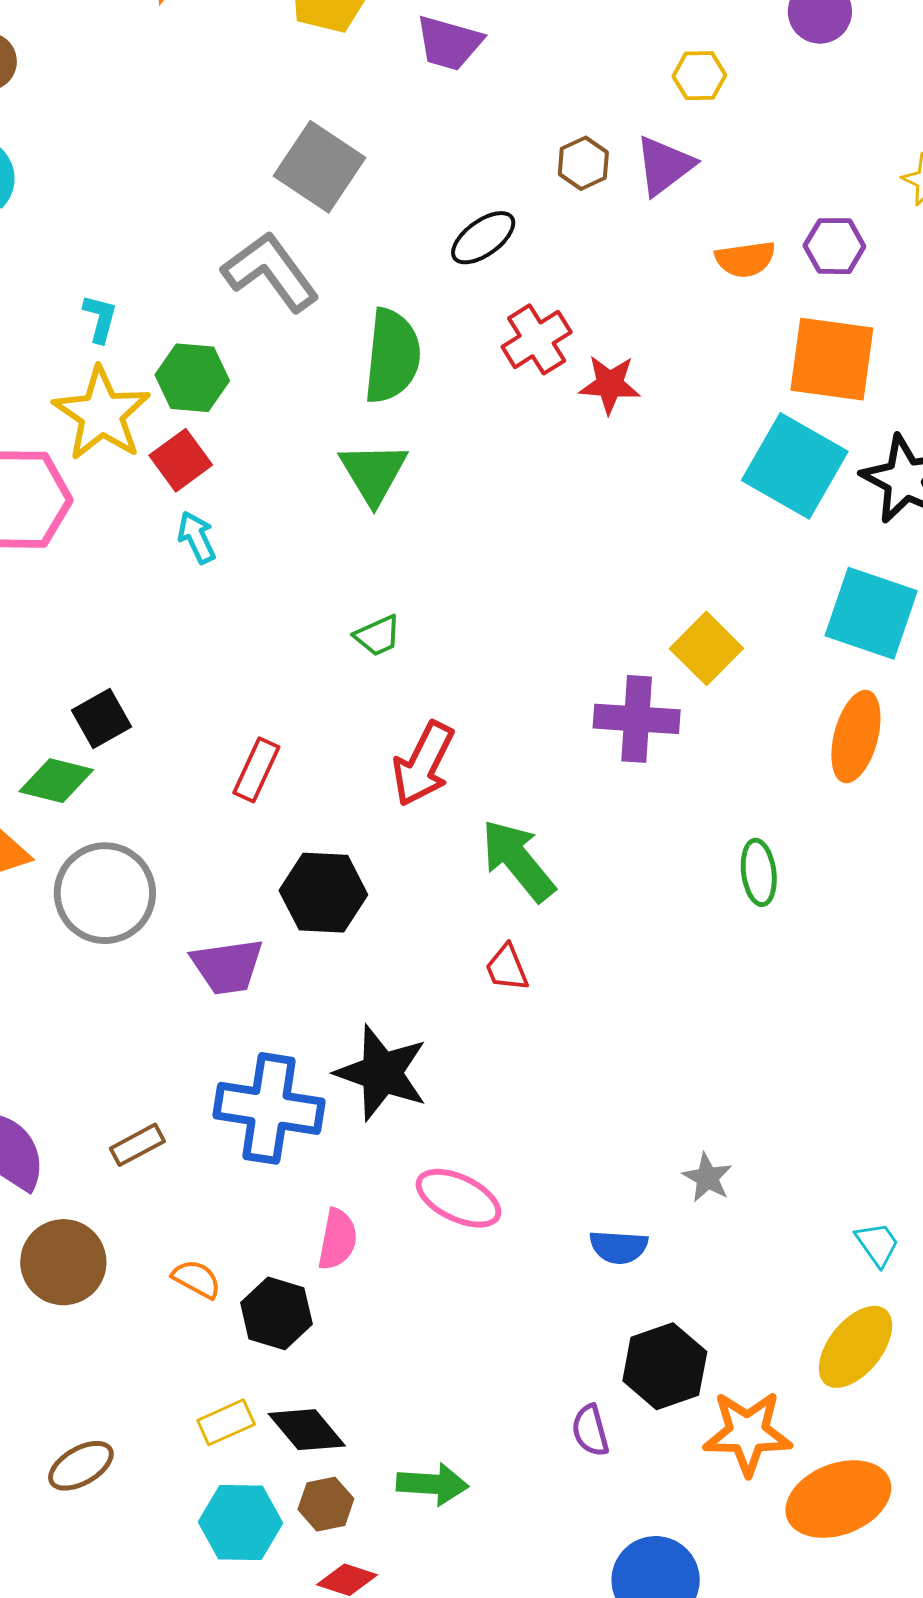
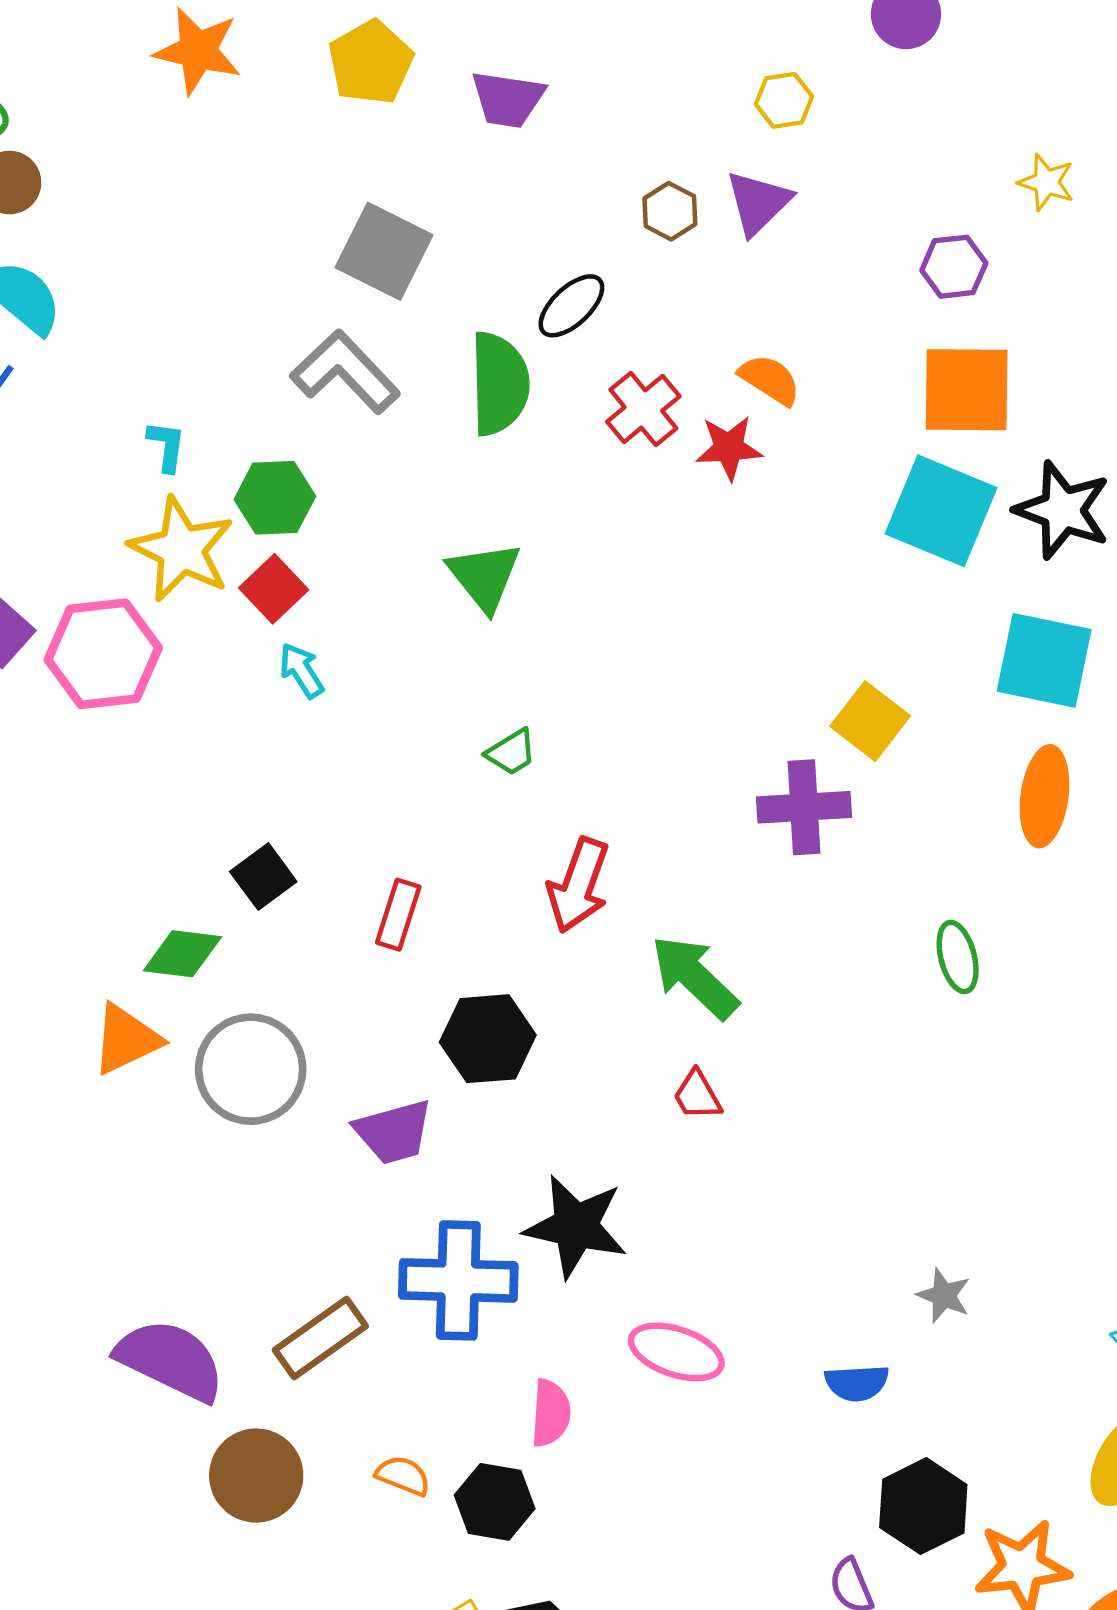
orange semicircle: (745, 259) -> (770, 380), moved, turned -132
green semicircle: (392, 356) -> (499, 384), moved
black square: (101, 718) -> (263, 877), moved
brown rectangle: (137, 1145) -> (320, 1338), size x1.6

